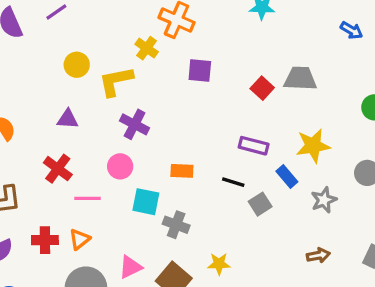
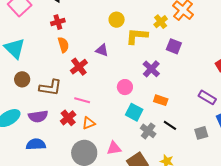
purple square: (200, 71) -> (174, 46), moved
purple cross: (135, 124) -> (151, 69), moved
red cross: (58, 169) -> (79, 67), moved
black line: (233, 182) -> (170, 125), moved
pink line: (88, 198) -> (82, 100), moved
red cross: (45, 240) -> (68, 118), turned 35

